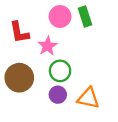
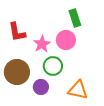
pink circle: (60, 16) -> (66, 40), moved
purple circle: (58, 95) -> (41, 87), moved

